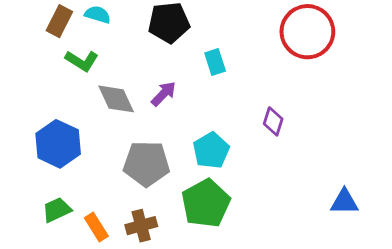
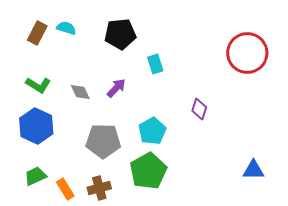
red circle: (307, 32) -> (247, 53), moved
green L-shape: (82, 61) -> (38, 85), moved
gray diamond: (116, 99) -> (80, 92), size x0.7

